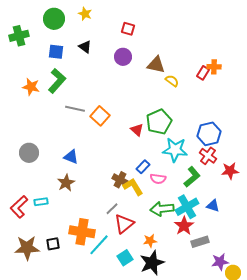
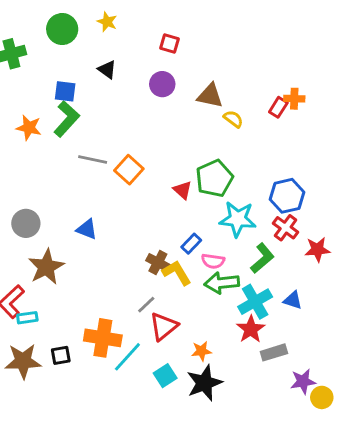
blue square: (56, 52) -> (65, 91), moved
brown star: (66, 183) -> (46, 267), moved, size x1.4
cyan rectangle: (41, 202) -> (27, 318), moved
green arrow: (162, 209) -> (222, 283), moved

